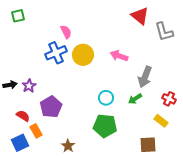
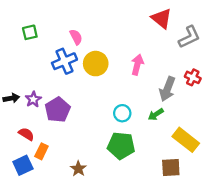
green square: (18, 16) -> (30, 32), moved
gray L-shape: (164, 32) -> (189, 37), turned -100
pink arrow: (119, 56) -> (137, 65), turned 84
red cross: (169, 99) -> (193, 77), moved
purple pentagon: (51, 107) -> (58, 110), moved
yellow rectangle: (161, 121) -> (186, 140), size x1.6
orange rectangle: (36, 131) -> (41, 151), turned 56

